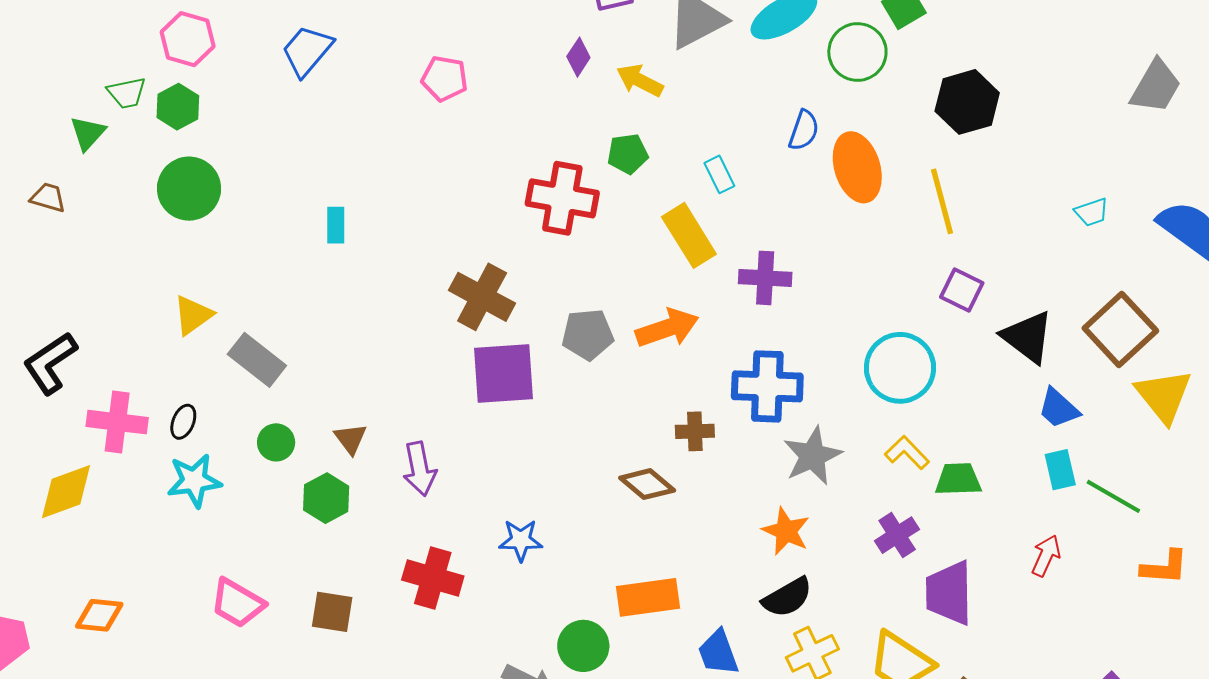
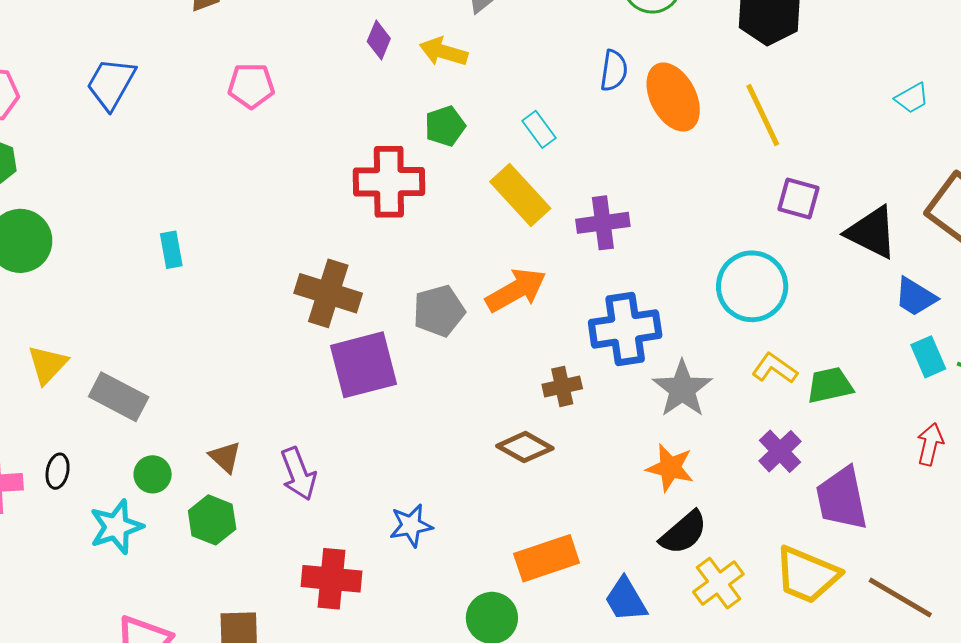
cyan star: (194, 481) -> (116, 527), moved

